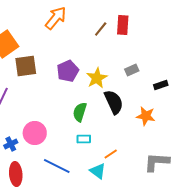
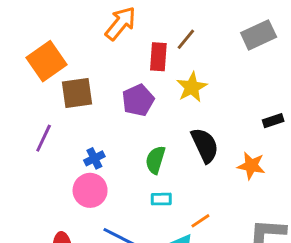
red rectangle: (123, 25) -> (158, 57), moved
gray rectangle: (132, 70) -> (259, 35), moved, size x1.6
yellow star: (97, 78) -> (192, 87), moved
blue cross: (11, 144) -> (94, 158), moved

